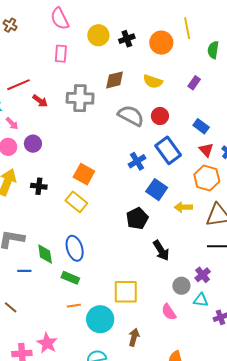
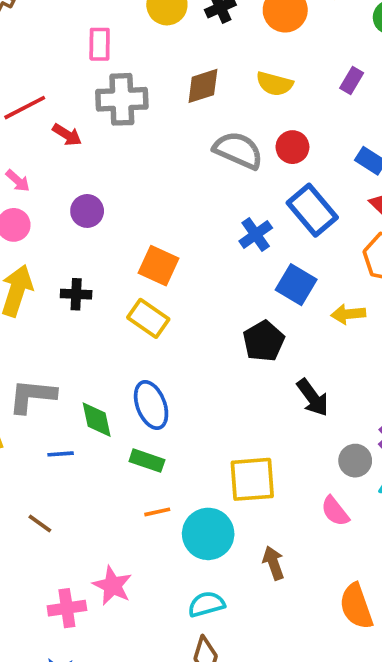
gray cross: (80, 98) -> (122, 99), moved
purple circle: (33, 144) -> (87, 211), moved
brown arrow: (134, 337) -> (273, 563), turned -30

